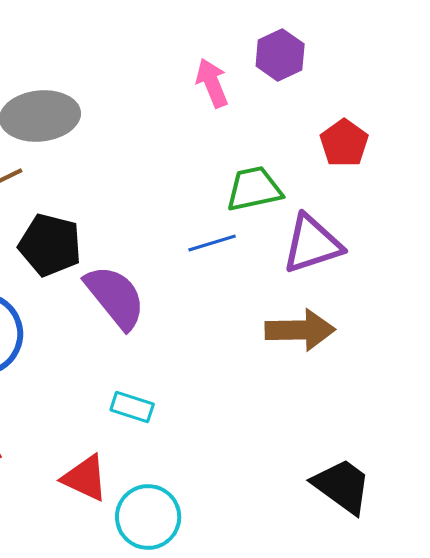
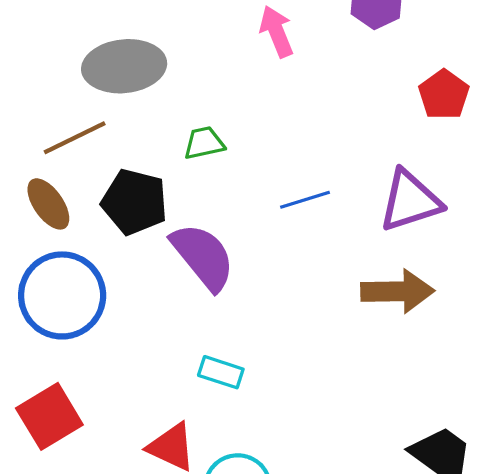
pink arrow: (212, 83) -> (277, 32), moved
green trapezoid: (254, 189) -> (204, 143), moved, size x0.7

